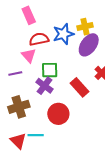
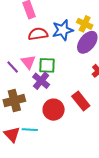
yellow cross: (85, 27) -> (85, 24), turned 35
pink triangle: (29, 55) -> (28, 62), moved
purple line: (15, 73) -> (13, 67), turned 56
red rectangle: (79, 87) -> (81, 101), moved

